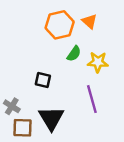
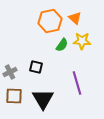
yellow star: (98, 62) -> (82, 41), moved
gray cross: (12, 106) -> (10, 72), moved, turned 32
brown square: (23, 128) -> (14, 96), moved

